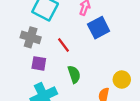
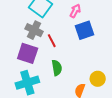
gray cross: (31, 37) -> (34, 30), moved
purple square: (39, 63) -> (28, 53), size x1.5

